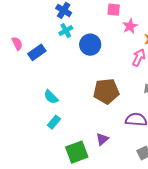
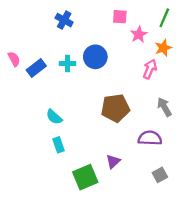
cyan cross: (66, 31) -> (67, 63), moved, turned 32
cyan rectangle: (54, 122) -> (59, 145), turned -56

